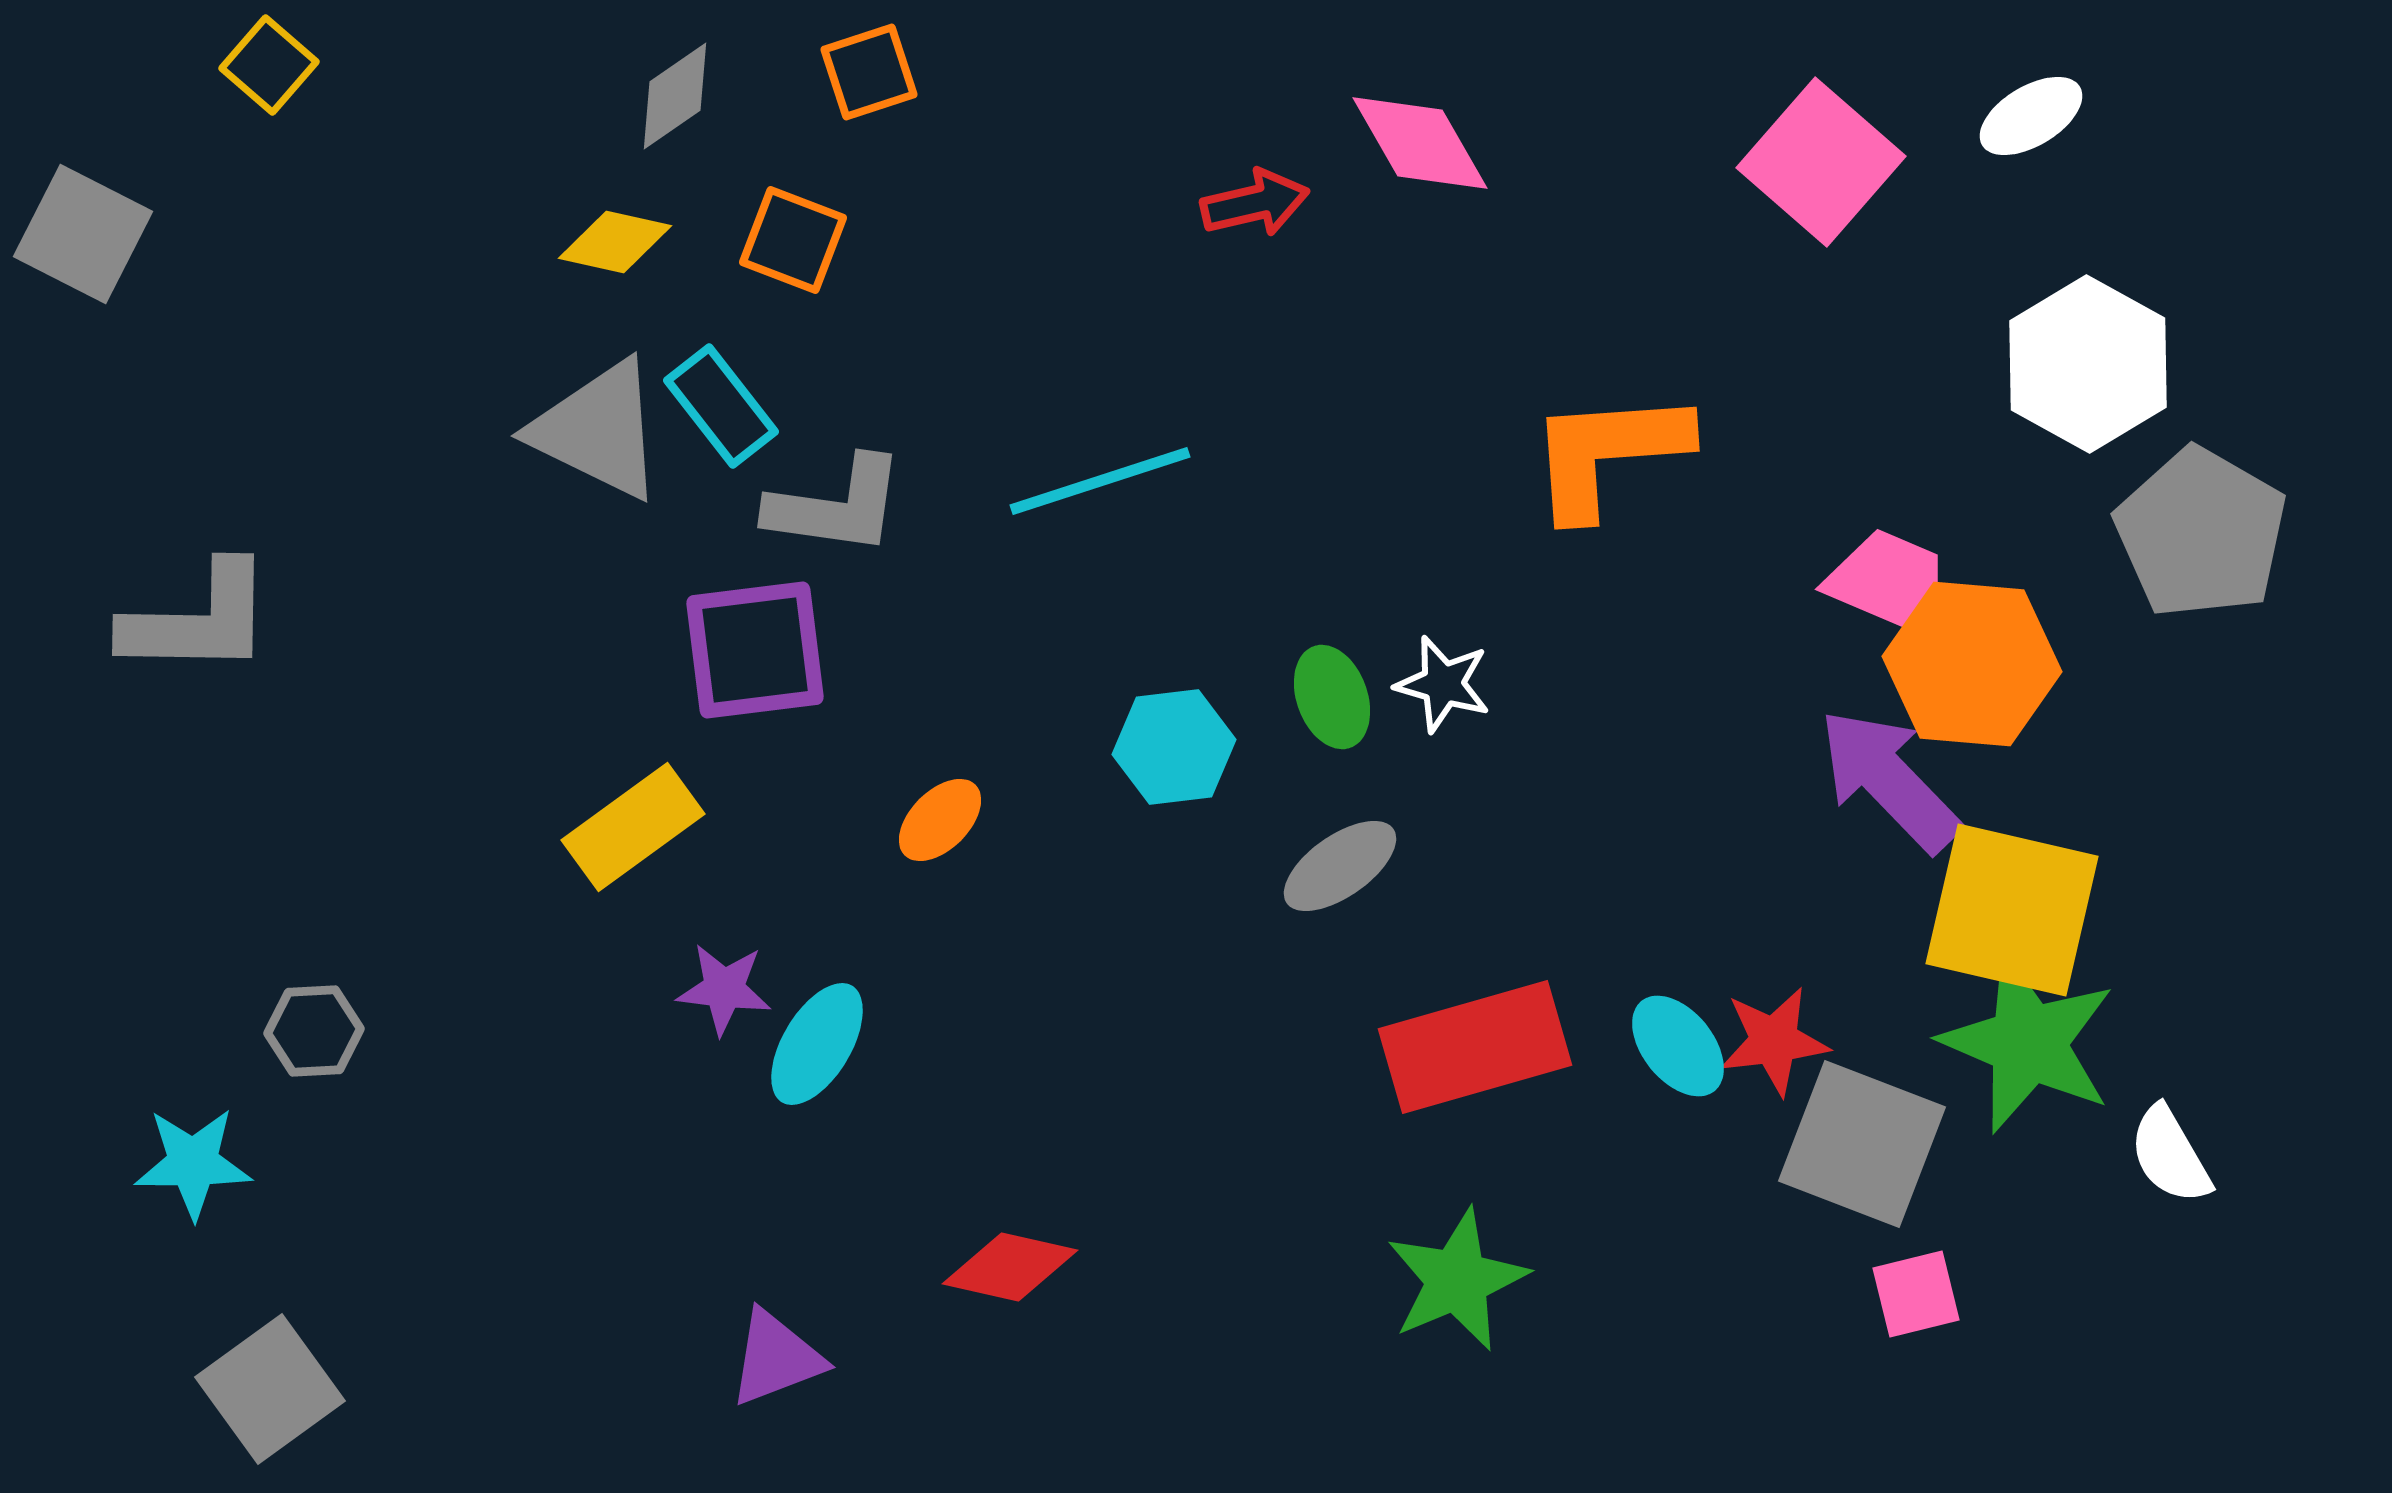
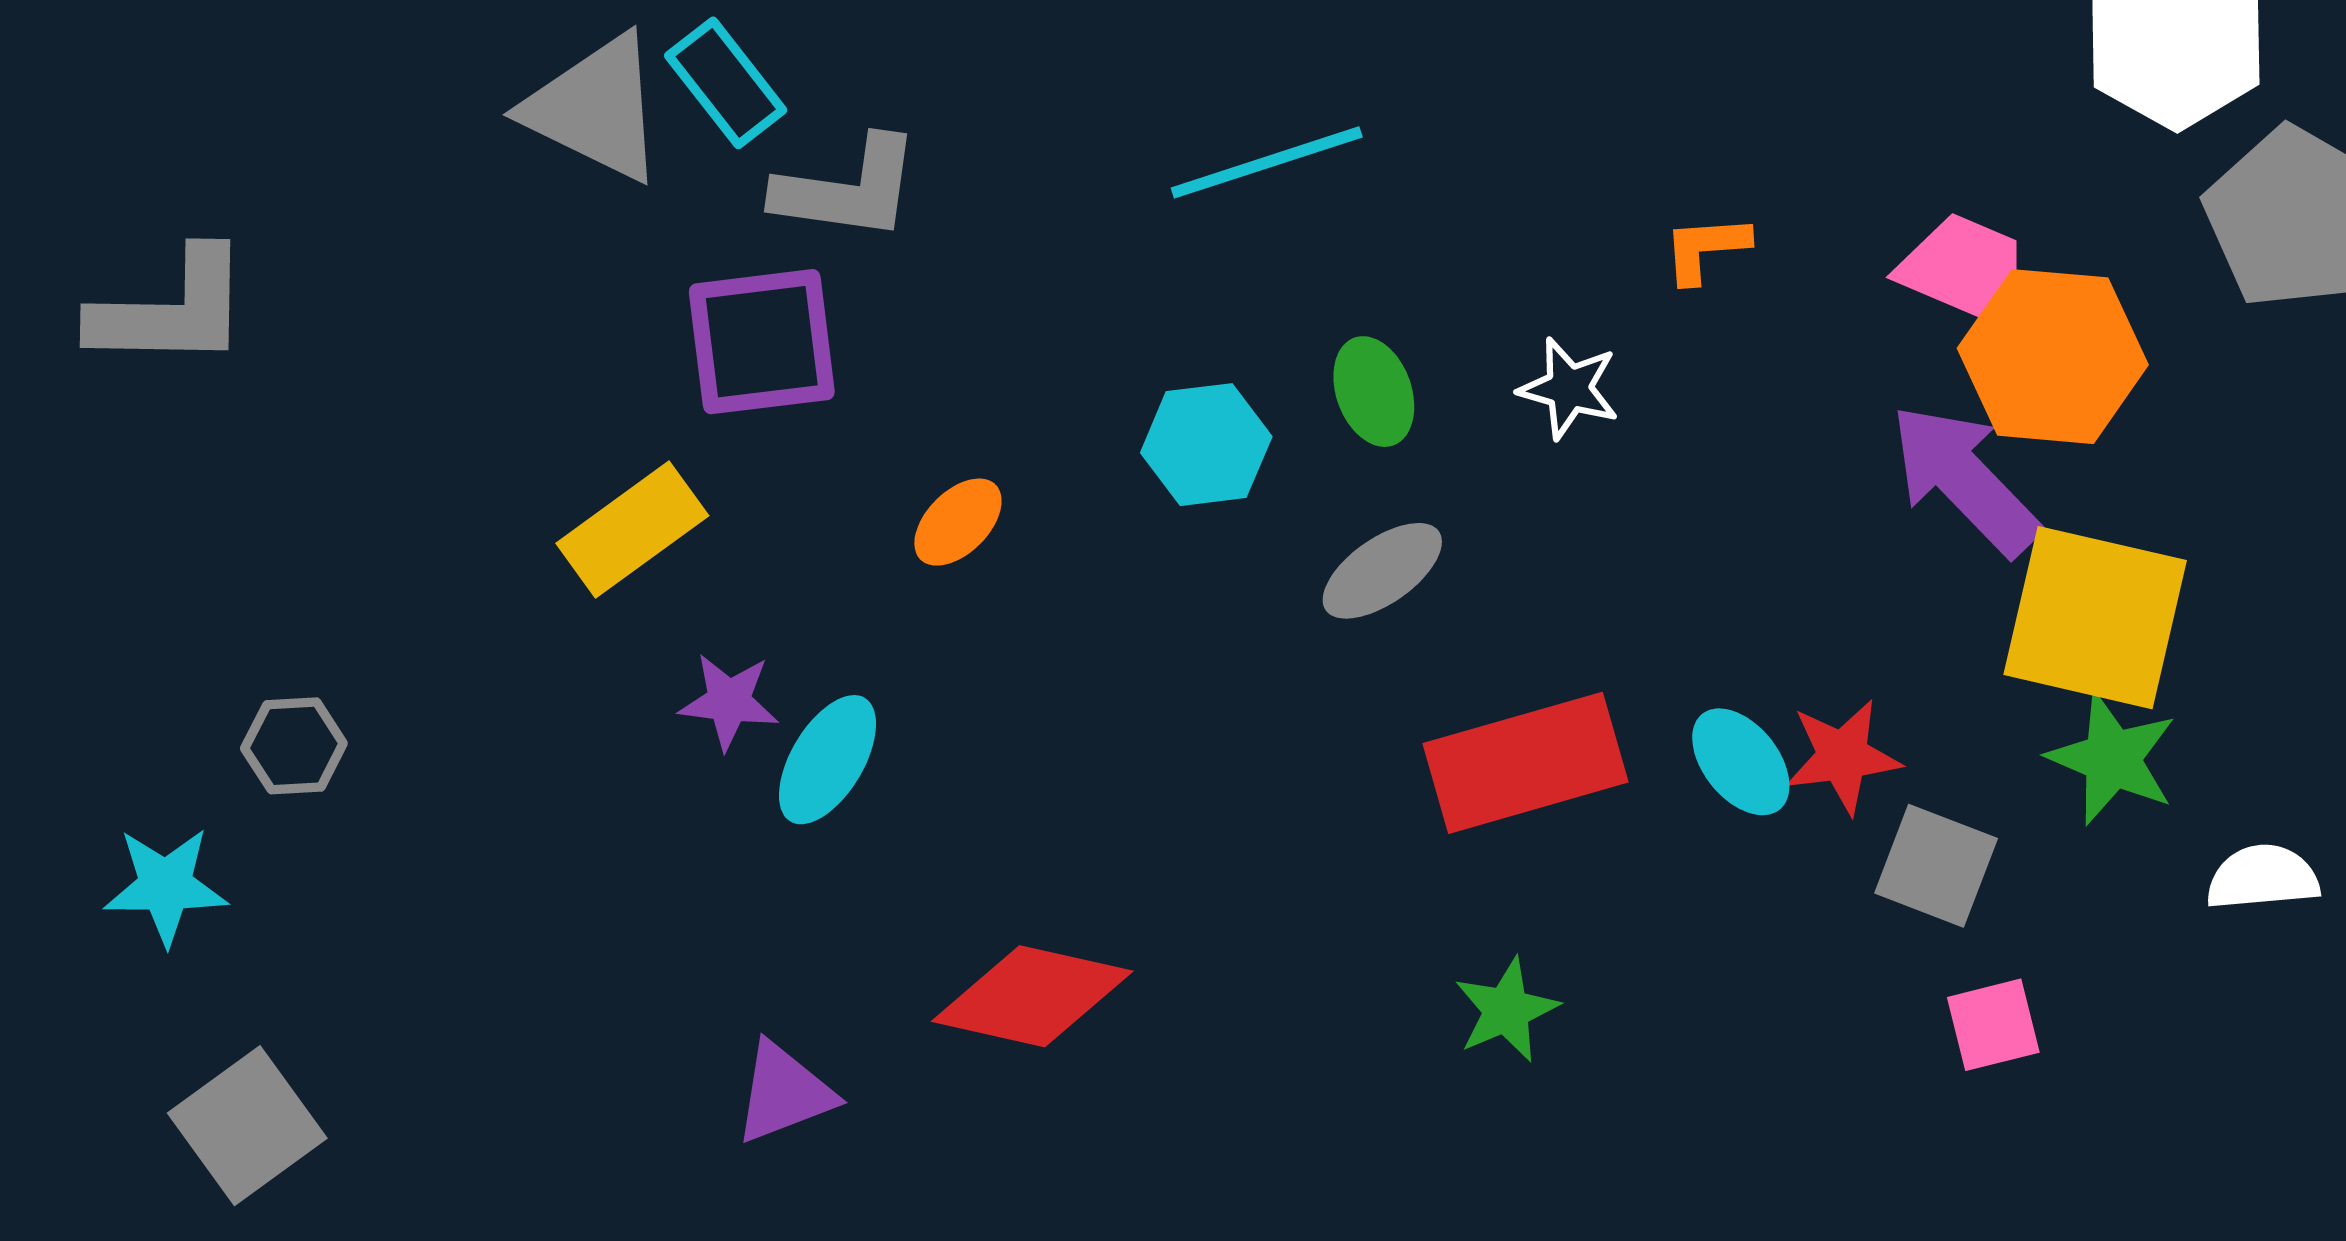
orange L-shape: (1608, 453) -> (1706, 248), moved, size x0.5
cyan line: (1100, 481) -> (1267, 162), moved
white star: (1443, 684) -> (1569, 388), moved
green star: (2028, 1043) -> (2112, 759), size x0.7
gray square: (1862, 1144) -> (1936, 866), size x0.7
white semicircle: (2170, 1155) -> (2263, 877), turned 115
red diamond: (1010, 1267) -> (1032, 996), size x1.4
green star: (1457, 1280) -> (1506, 1010), size x0.7

